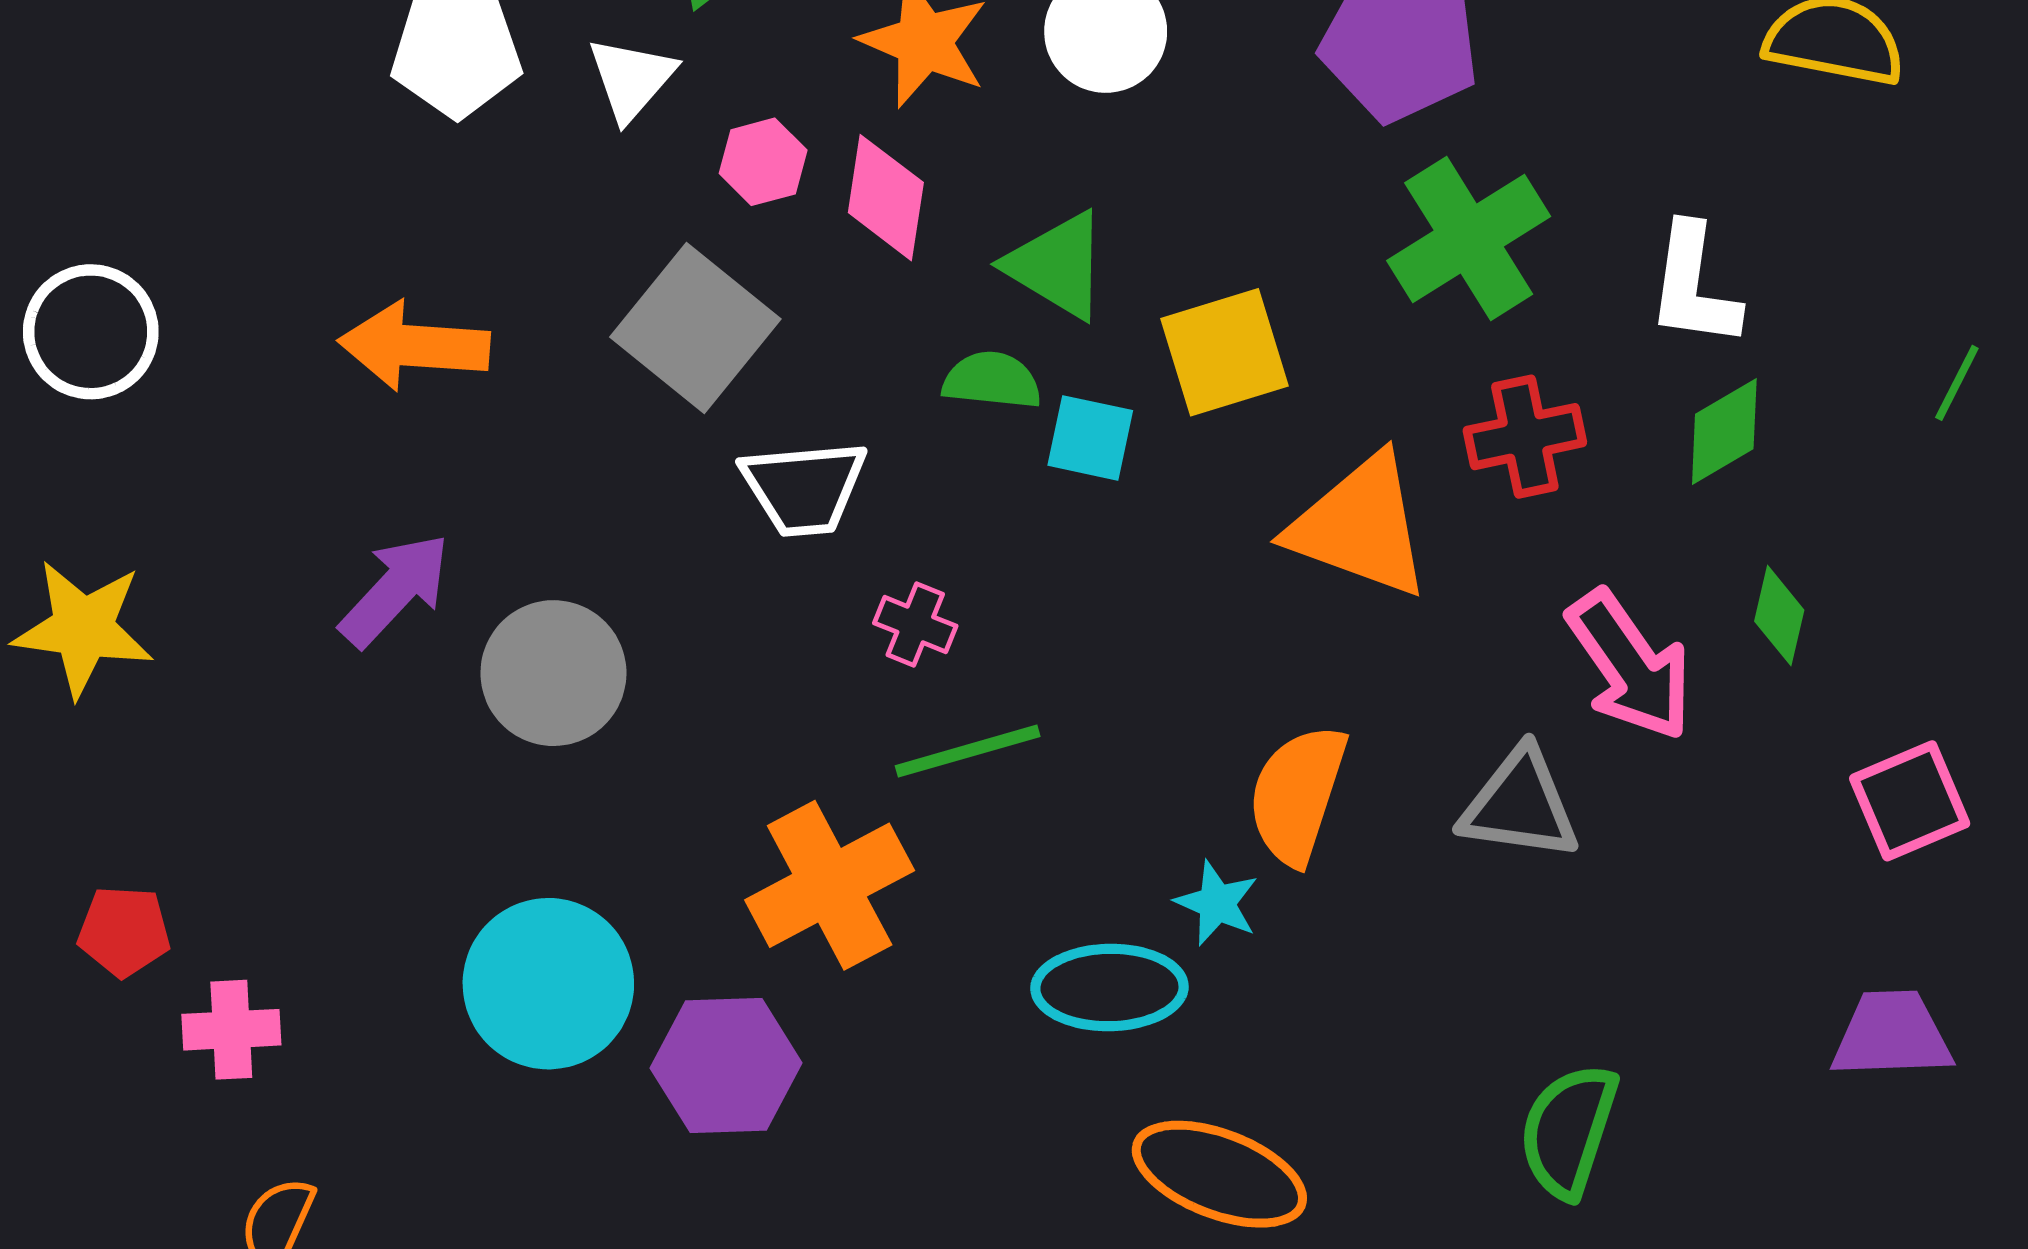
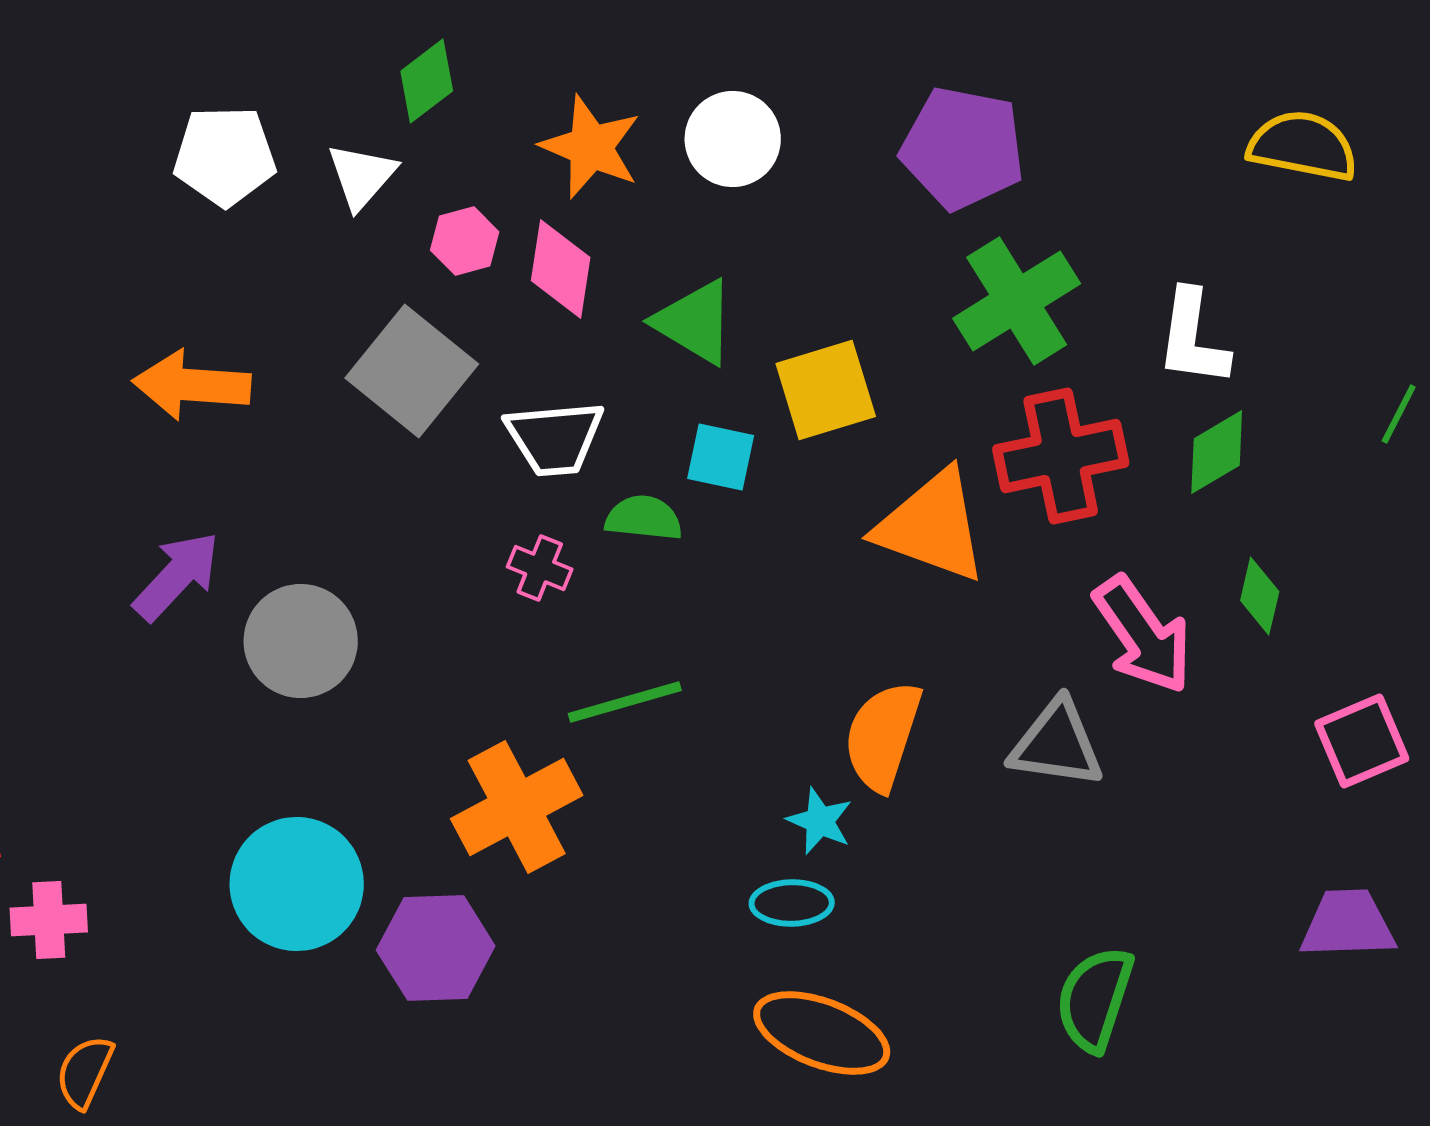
green semicircle: (992, 380) -> (644, 518), moved
red cross: (1525, 437) -> (1061, 456), size x1.4
white trapezoid: (804, 488) -> (555, 438), moved
pink cross: (915, 624) -> (540, 568), moved
cyan ellipse: (1109, 988) -> (792, 903), moved, size x0.7

